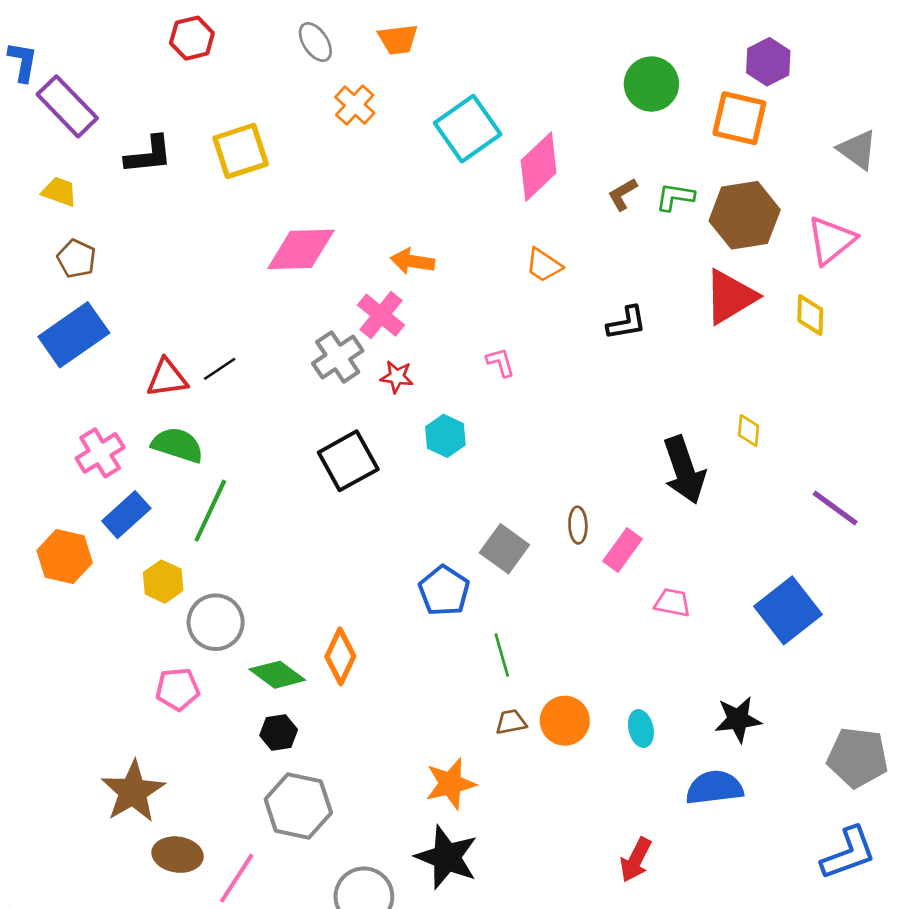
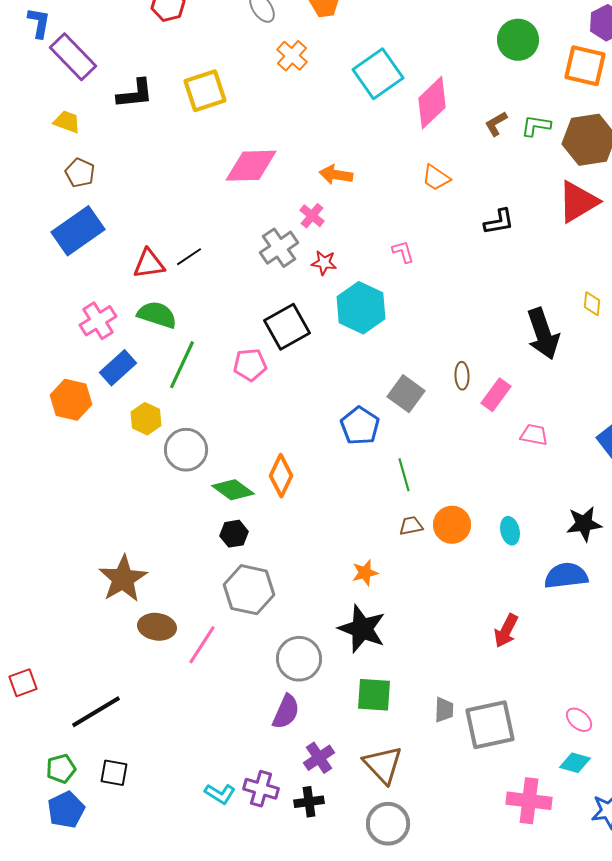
pink cross: (381, 315) -> (312, 216), size x0.7
cyan hexagon: (445, 436) -> (361, 308), size x1.6
pink pentagon: (178, 689) -> (250, 365), moved
orange star: (451, 784) -> (365, 573), size x0.7

